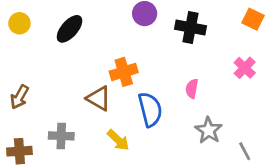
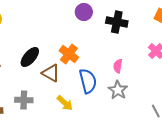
black ellipse: (70, 29) -> (30, 57), moved
orange cross: (124, 72) -> (69, 54), turned -36
gray star: (209, 130) -> (118, 90), moved

